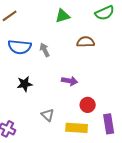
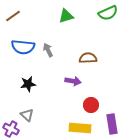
brown semicircle: (86, 42) -> (88, 58), moved
gray triangle: (48, 115) -> (27, 115), moved

